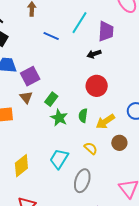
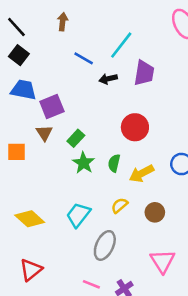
purple trapezoid: (106, 31) -> (144, 73), moved
black arrow: (94, 54) -> (108, 79), moved
brown circle: (119, 143) -> (155, 212), moved
yellow semicircle: (91, 148) -> (120, 205), turned -88
yellow diamond: (21, 166) -> (30, 219), turned 75

